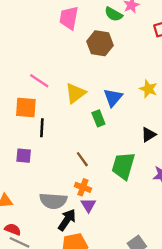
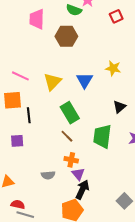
green rectangle: (98, 118) -> (70, 113), moved, size x1.5
gray semicircle: (53, 201) -> (48, 175), size x0.6
black arrow: (67, 220) -> (82, 190), moved

